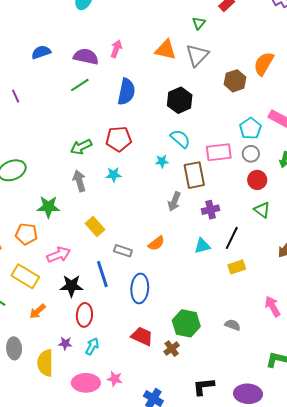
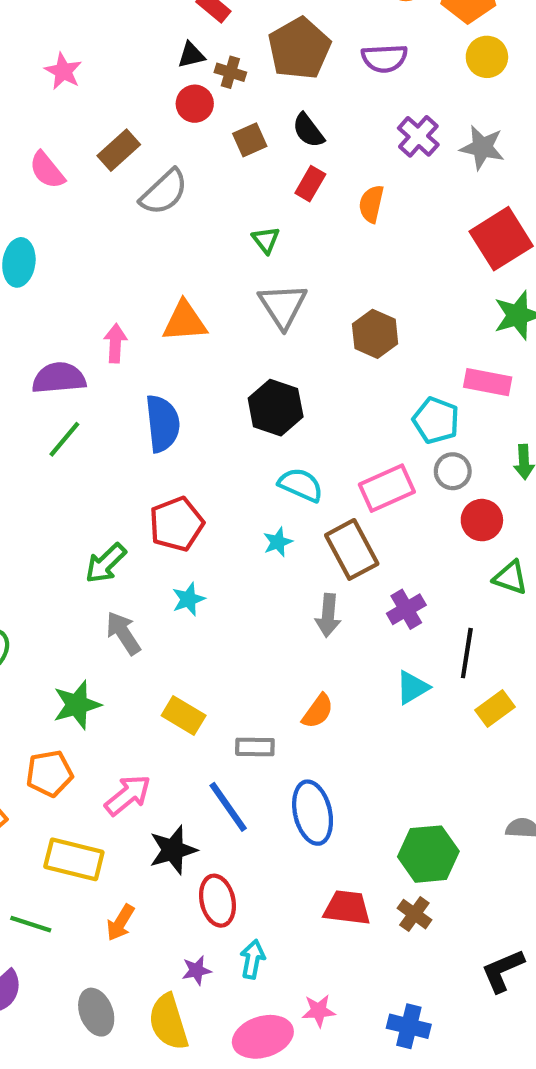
orange triangle: (166, 50) -> (185, 321), moved
orange semicircle: (264, 64) -> (371, 204), moved, size x0.7

